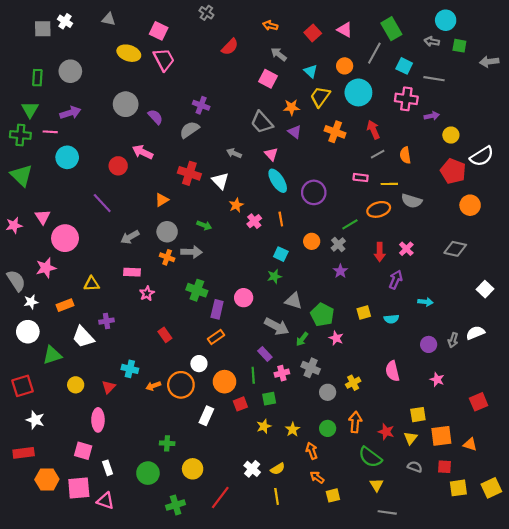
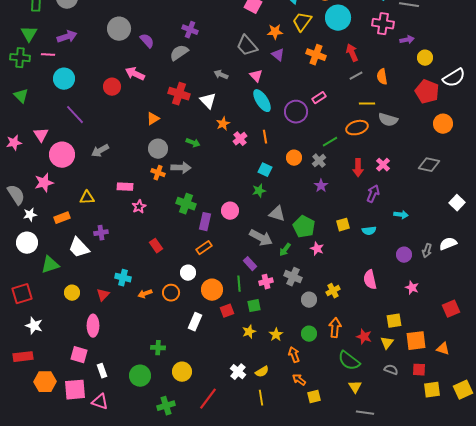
green triangle: (21, 175) -> (21, 96), size x0.7
pink rectangle: (361, 178) -> (319, 98), moved, turned -40
purple line: (102, 203) -> (75, 115), moved
gray arrow: (130, 237) -> (100, 151), moved
orange circle: (181, 385) -> (171, 293), size x0.7

